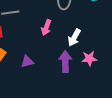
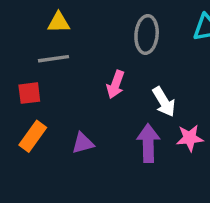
white arrow: (74, 38) -> (164, 102), turned -60

